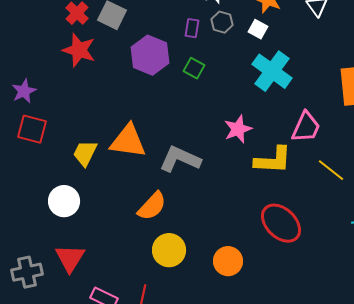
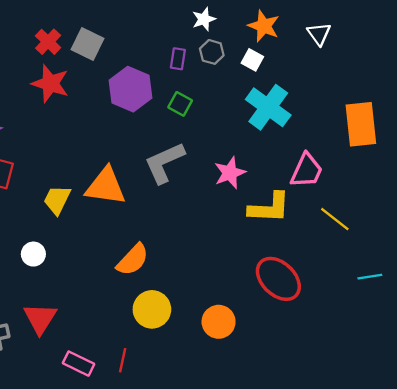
gray L-shape: (180, 159) -> (164, 163), moved, turned -48
white circle: (64, 201) -> (33, 254), size x0.7

